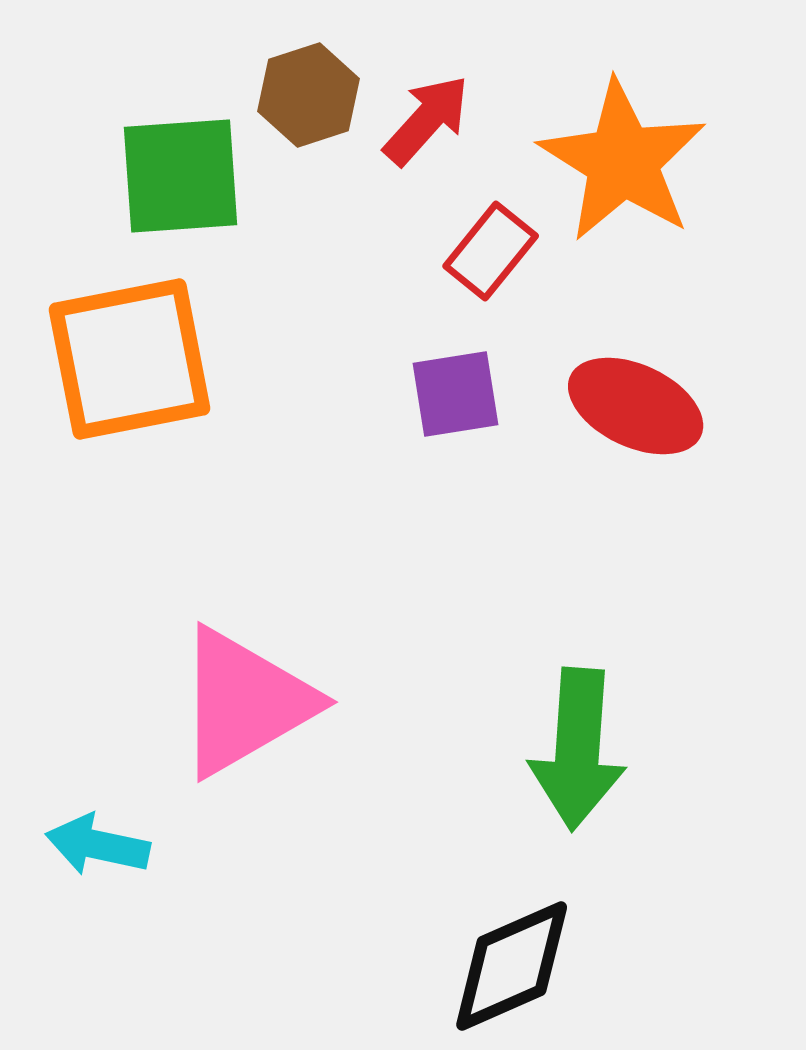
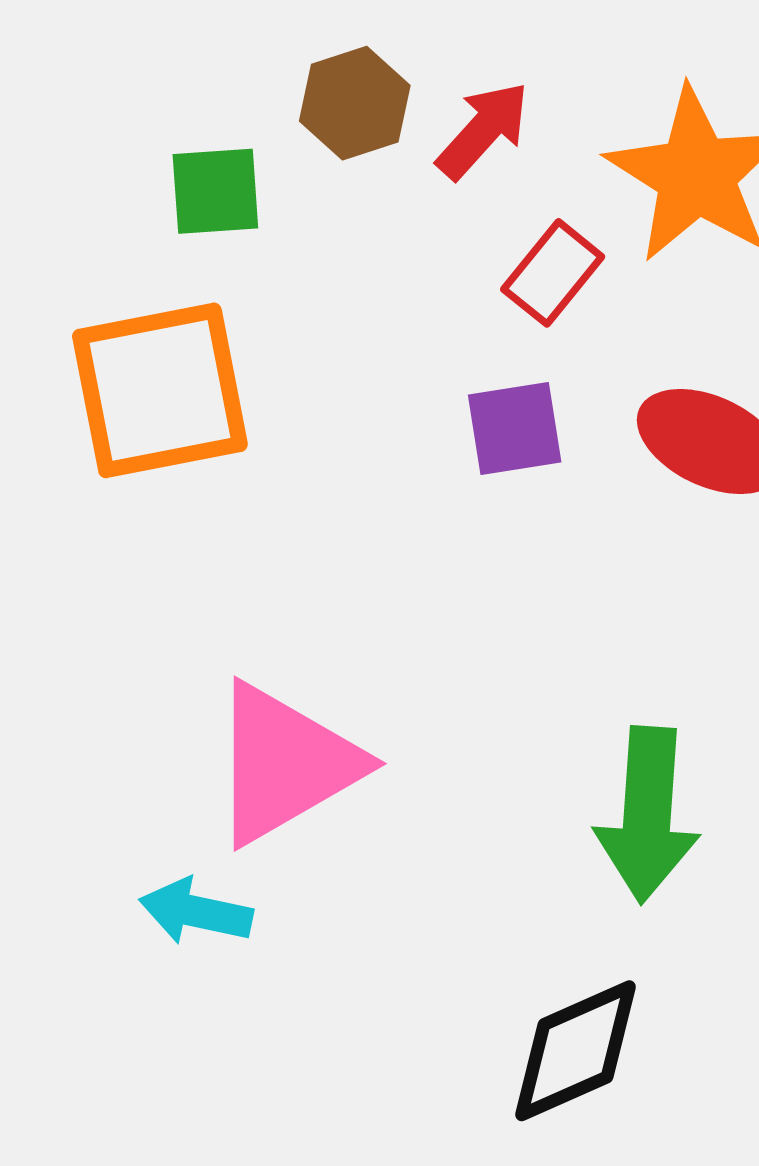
green square: (181, 176) -> (215, 191), size x0.7
cyan arrow: (98, 845) -> (196, 912), moved

